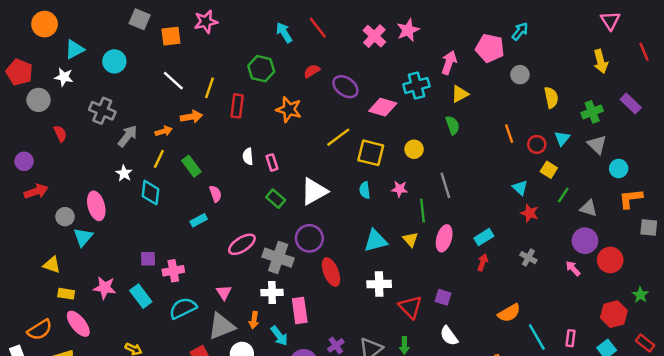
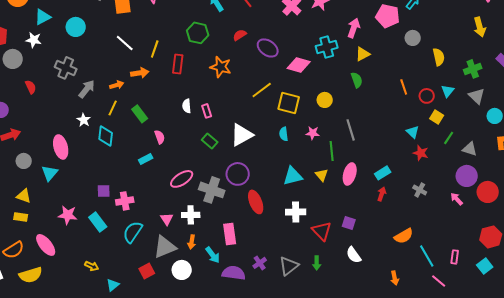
gray circle: (65, 217) -> (24, 161), moved
white cross: (272, 292) -> (191, 215), moved
yellow rectangle: (66, 294) -> (21, 217), moved
cyan semicircle: (183, 308) -> (133, 232), turned -30

